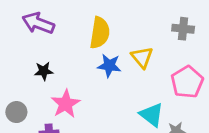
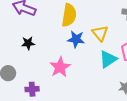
pink star: (66, 104) -> (60, 67), moved
cyan triangle: (152, 115) -> (108, 59), moved, turned 48

